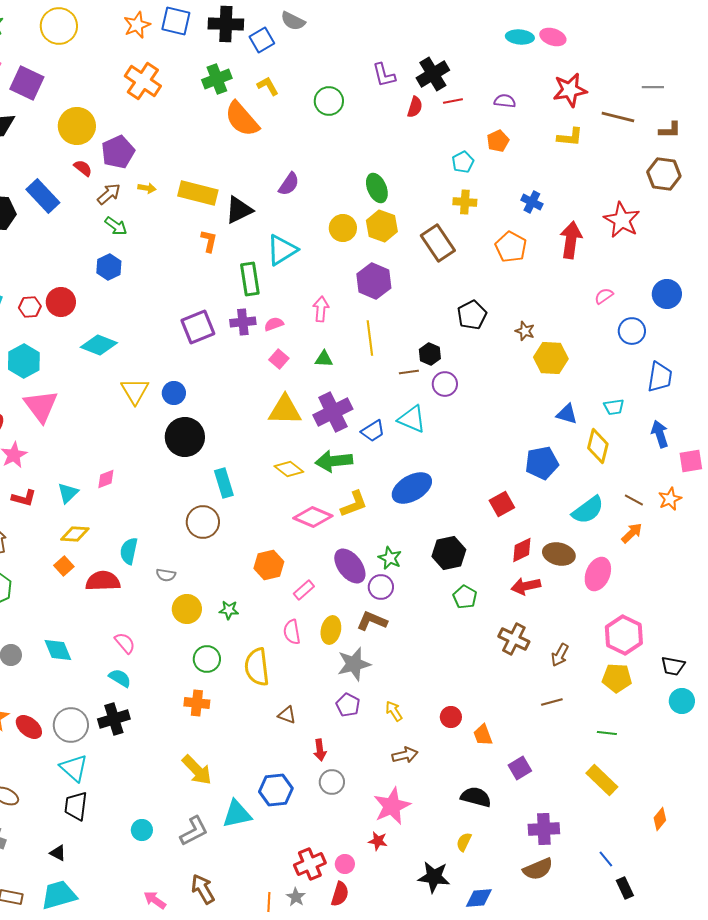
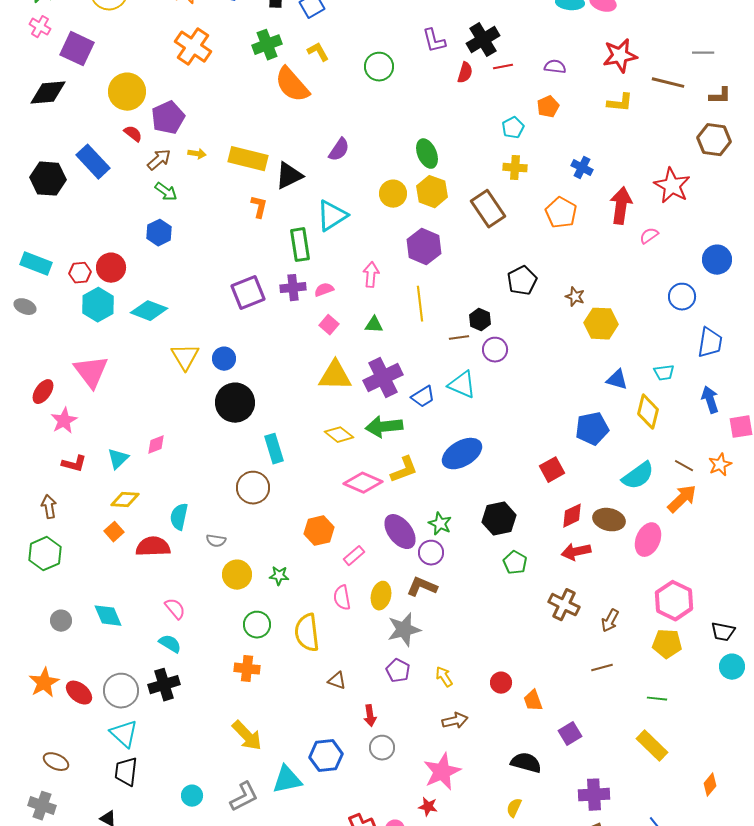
pink semicircle: (604, 296) -> (649, 236), moved
cyan hexagon: (24, 361) -> (98, 305), moved
orange arrow: (632, 533) -> (682, 499), size x1.4

